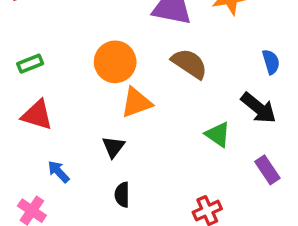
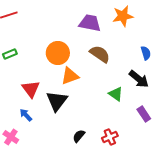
red triangle: (37, 115) -> (31, 89), moved, turned 36
black triangle: (113, 147) -> (57, 101), size x1.6
black semicircle: (122, 195) -> (79, 136), moved, turned 40

